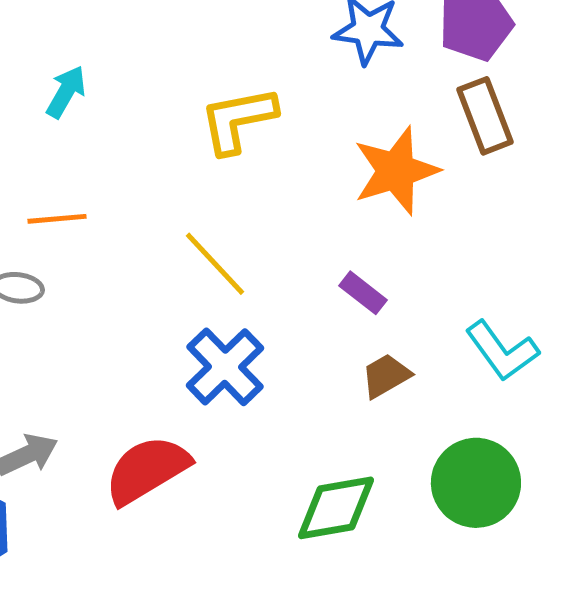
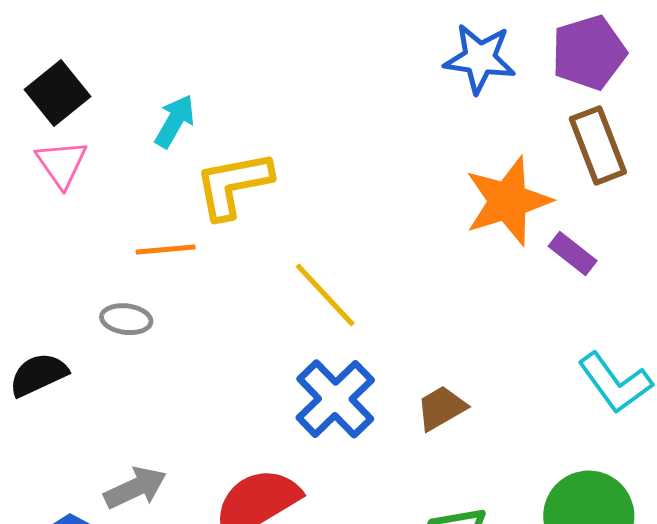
yellow L-shape: (238, 120) -> (233, 185), moved
purple rectangle: (363, 293) -> (573, 253), moved
brown trapezoid: (386, 376) -> (441, 408), moved

